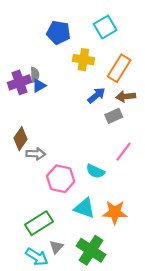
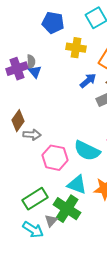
blue triangle: (39, 86) -> (35, 72), turned -40
cyan semicircle: (95, 171) -> (87, 151), size x1.5
green cross: (91, 250) -> (67, 209), moved

